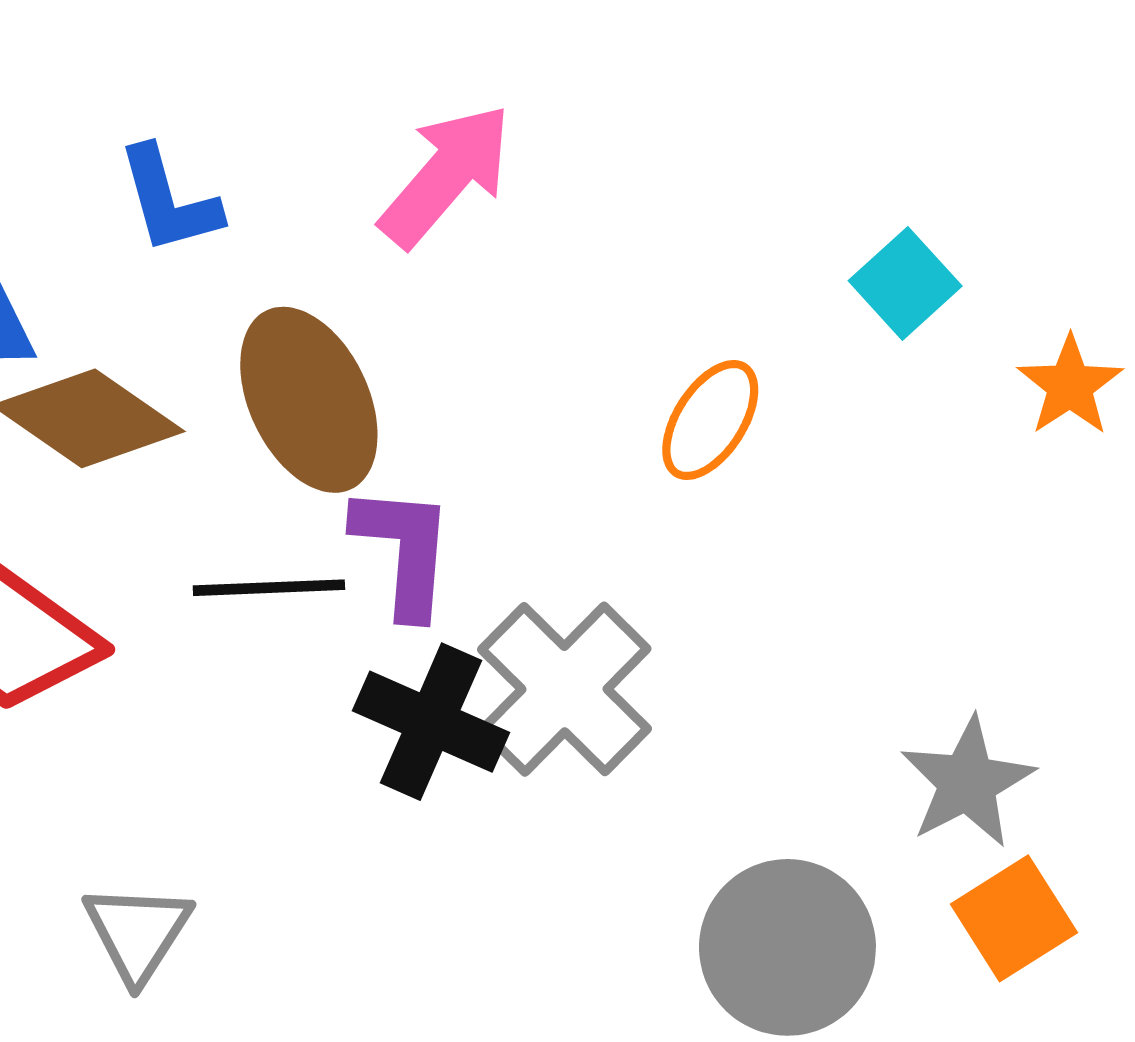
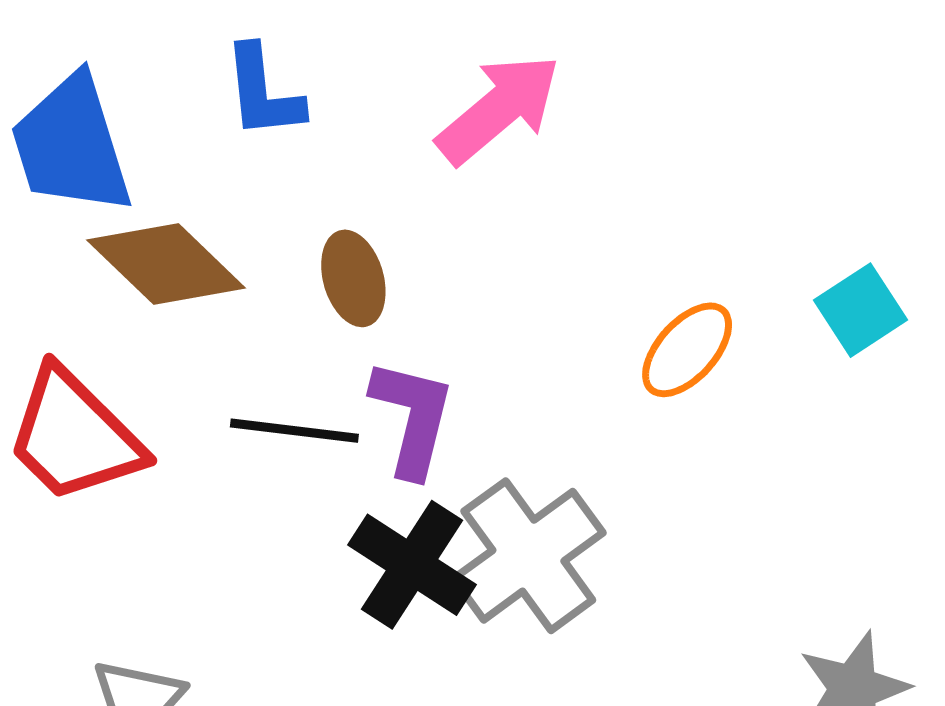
cyan square: (905, 283) -> (860, 310), moved
brown ellipse: (309, 400) -> (353, 278), size x0.6

